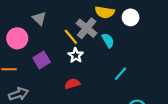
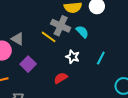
gray triangle: (39, 18) -> (18, 39), moved
white star: (76, 55) -> (73, 57), moved

